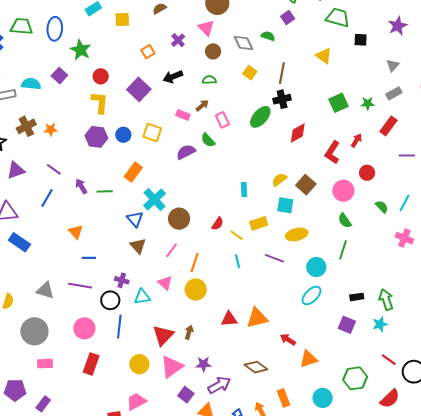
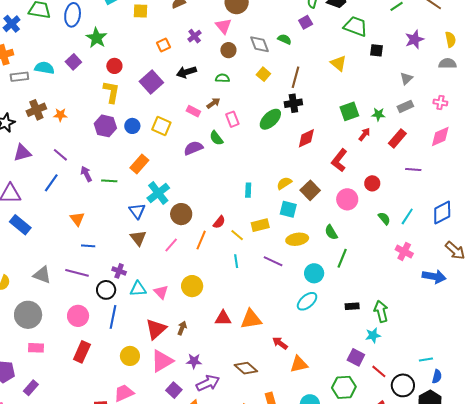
red arrow: (356, 140) -> (364, 134), moved
green semicircle: (345, 221) -> (331, 232), moved
orange line: (195, 263) -> (201, 240), moved
pink triangle: (165, 283) -> (161, 292), moved
purple square: (347, 325) -> (356, 357), moved

